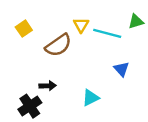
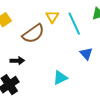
cyan line: (107, 33) -> (74, 24), turned 50
black arrow: (48, 86) -> (17, 61), moved

